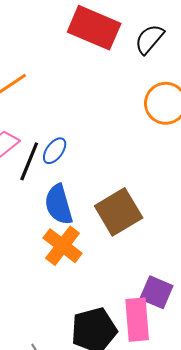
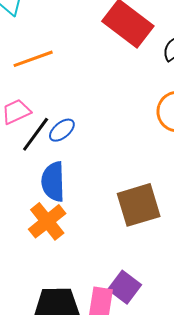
brown square: (119, 212) -> (139, 205), moved

